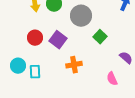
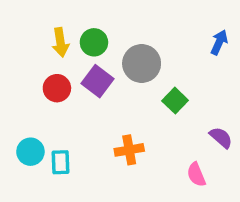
red circle: (35, 38) -> (57, 88), moved
purple square: (58, 40) -> (97, 81), moved

